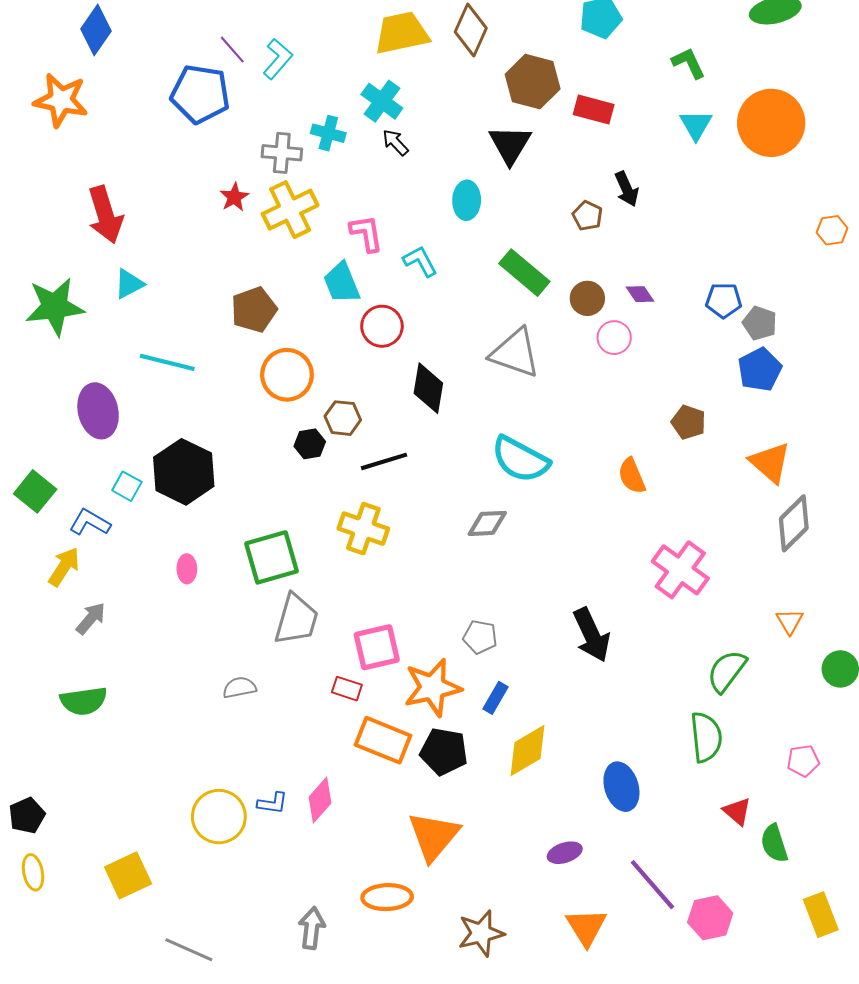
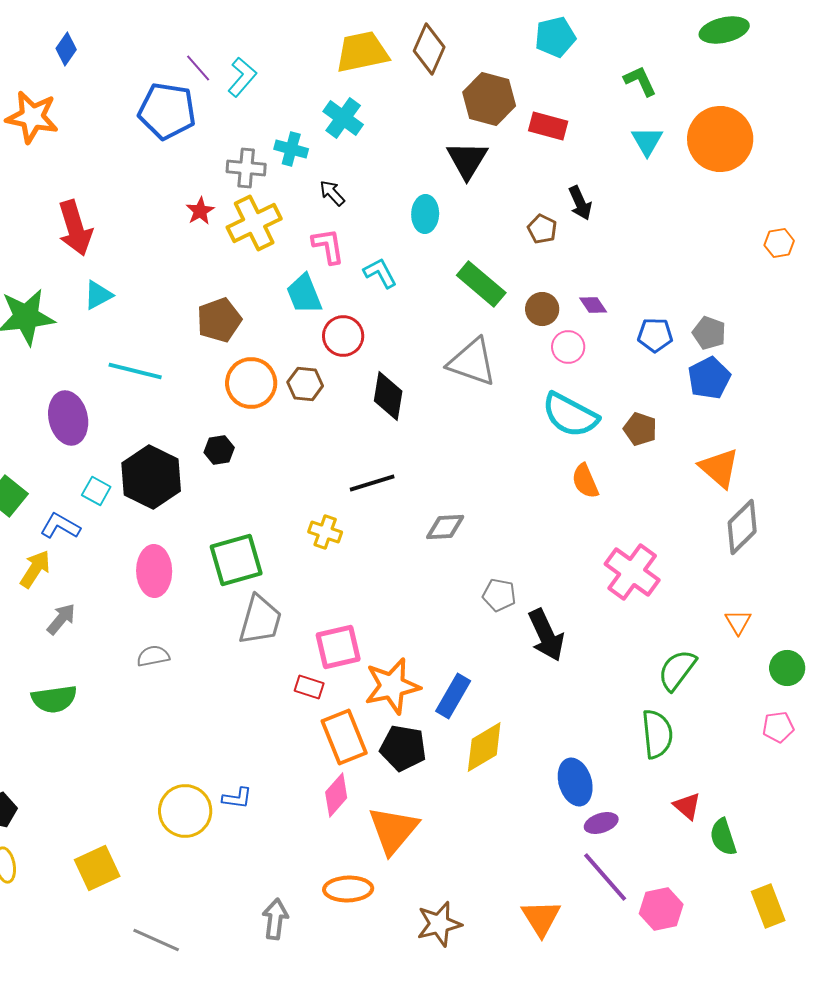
blue diamond: (96, 30) -> (66, 49), size x0.7
black arrow: (395, 142) -> (332, 193), moved
blue pentagon: (724, 300) -> (655, 335), moved
brown hexagon: (343, 418) -> (305, 384), moved
black hexagon: (310, 444) -> (219, 450), moved
cyan semicircle: (520, 459) -> (570, 415), moved
black line: (384, 461) -> (372, 483), moved
yellow cross: (363, 529) -> (325, 532), size x0.7
pink ellipse: (187, 569) -> (154, 571), size x1.8
gray pentagon: (480, 637) -> (499, 595), moved
gray semicircle: (239, 688) -> (153, 656), moved
blue rectangle: (496, 698) -> (453, 696), size x1.4
orange rectangle: (383, 740) -> (344, 737), turned 46
pink pentagon: (803, 761) -> (778, 727), moved
pink diamond: (320, 800) -> (336, 795), moved
purple ellipse: (565, 853) -> (601, 823), moved

